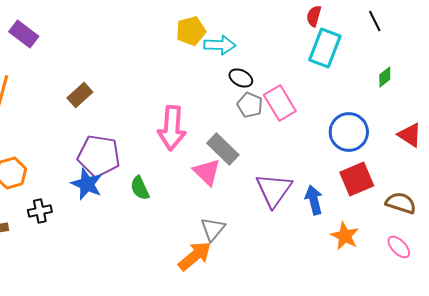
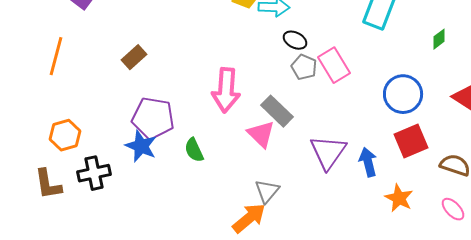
black cross: (40, 211) -> (94, 173), size x1.4

